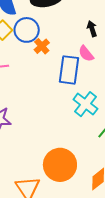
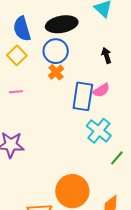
blue circle: (27, 30) -> (56, 51), moved
pink semicircle: (86, 54) -> (101, 90), moved, turned -84

